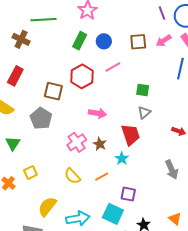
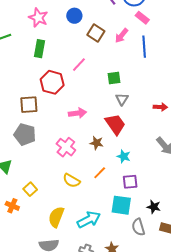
blue circle: (104, 41) -> (74, 16), moved
pink arrow: (164, 41) -> (121, 36), moved
brown square: (138, 42) -> (96, 33), turned -36
brown star: (100, 144) -> (97, 143), moved
cyan star: (122, 159) -> (124, 156), moved

